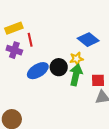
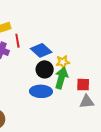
blue diamond: (88, 40) -> (41, 50), moved
blue ellipse: (38, 71) -> (41, 91), moved, turned 30

